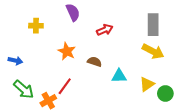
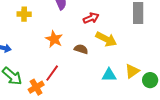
yellow arrow: (153, 51) -> (106, 39), moved
cyan triangle: (119, 76) -> (109, 75), moved

